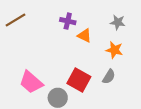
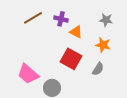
brown line: (16, 20) -> (33, 18), moved
red square: (79, 80) -> (71, 59), moved

